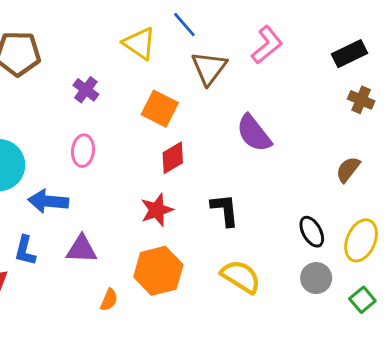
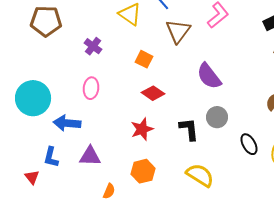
orange square: (160, 109) -> (144, 59), size x0.7
red diamond: (173, 158) -> (153, 93), turned 65
orange hexagon: (158, 271) -> (143, 171), size x0.7
gray circle: (316, 278) -> (217, 117), moved

